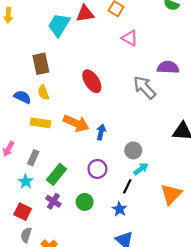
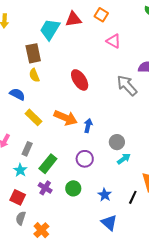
brown rectangle: (41, 64) -> (33, 53), moved
yellow semicircle: (43, 93) -> (34, 75), moved
yellow rectangle: (40, 123) -> (33, 117), turned 36
black line: (127, 186) -> (133, 197), moved

